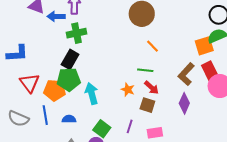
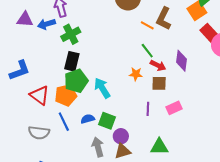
green line: (145, 70) -> (147, 51), turned 63
brown L-shape: (186, 74) -> (164, 18), moved
purple diamond: (184, 103) -> (182, 61), moved
green square: (102, 129) -> (107, 121), moved

